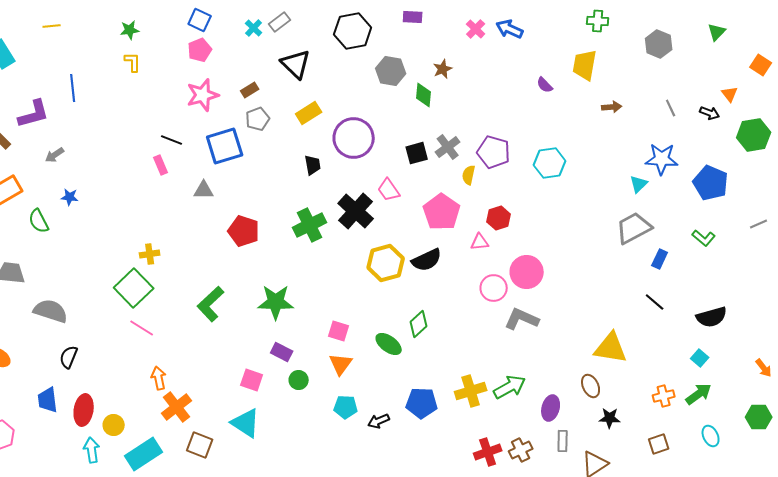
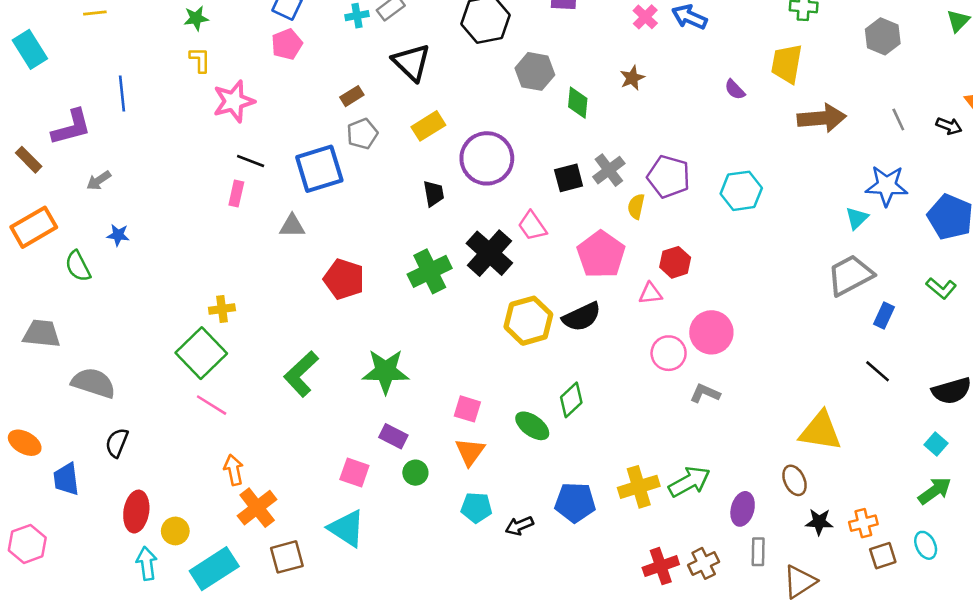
cyan cross: (254, 28) -> (357, 16), turned 36
brown star: (443, 69) -> (632, 78), moved
pink star: (203, 95) -> (234, 101), moved
brown arrow: (612, 107) -> (822, 118), size x1.8
pink rectangle: (161, 165) -> (236, 193), turned 36
gray L-shape: (522, 319) -> (705, 393), size x0.7
orange cross: (664, 396) -> (863, 523), moved
blue trapezoid: (48, 400) -> (66, 479), moved
cyan ellipse: (711, 436) -> (926, 545), moved
brown square: (200, 445) -> (287, 557), turned -36

